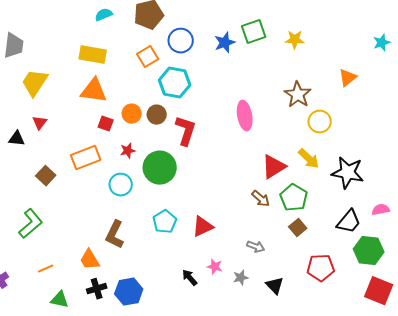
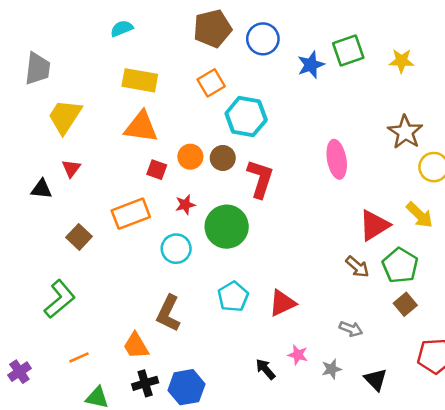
cyan semicircle: (104, 15) -> (122, 28), moved
blue circle: (181, 41) -> (263, 39), moved

